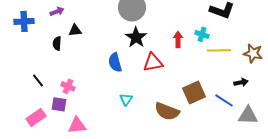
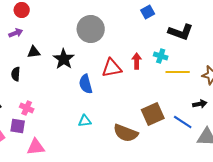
black star: (136, 37) -> (64, 59), moved
black semicircle: (57, 43) -> (16, 74), moved
blue semicircle: (115, 62) -> (86, 84), moved
red triangle: (153, 62) -> (112, 68), moved
cyan triangle: (126, 99) -> (85, 121), turned 48

